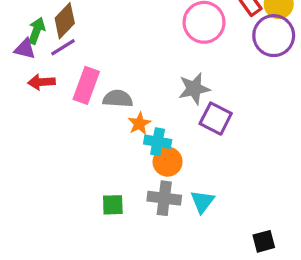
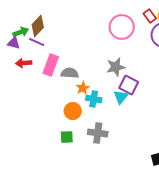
green arrow: (36, 31) -> (21, 32), turned 49
purple line: (63, 47) -> (37, 42), turned 56
orange circle: (168, 162) -> (73, 111), moved
cyan triangle: (202, 201) -> (121, 97), moved

